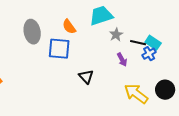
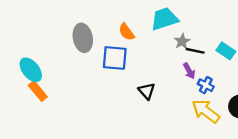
black line: (138, 43) -> (195, 51), moved
blue cross: (149, 54) -> (206, 85), moved, turned -32

